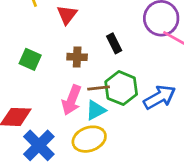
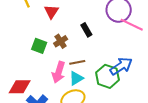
brown cross: (77, 57) -> (61, 41), turned -32
green square: (30, 59) -> (39, 46), moved
green hexagon: (121, 88) -> (107, 76), moved

